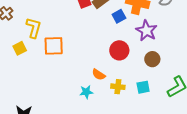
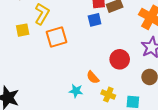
blue square: (119, 16) -> (95, 20), moved
orange square: (54, 46) -> (56, 37), turned -30

